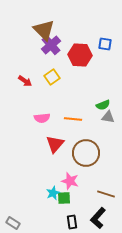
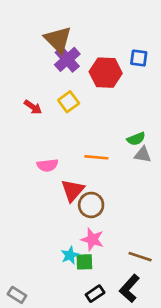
pink semicircle: (42, 118) -> (47, 165), moved
brown circle: (86, 153) -> (91, 205), moved, size x0.7
black rectangle: (72, 222) -> (95, 294), turned 64

